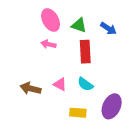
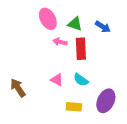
pink arrow: (48, 44) -> (60, 42), moved
brown arrow: (31, 88) -> (18, 88), moved, turned 42

